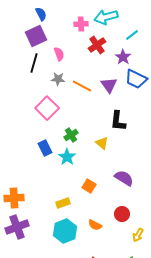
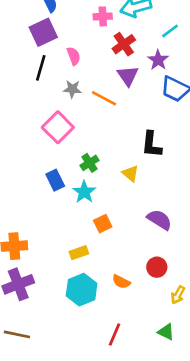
purple triangle: (109, 85) -> (128, 76), moved
orange square: (89, 186) -> (103, 224), moved, turned 32

